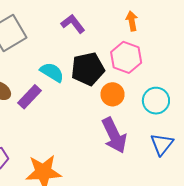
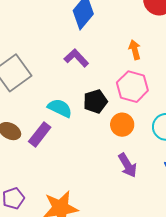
black pentagon: (88, 69) -> (95, 101), size x0.7
purple arrow: (114, 135) -> (128, 165), size x0.7

